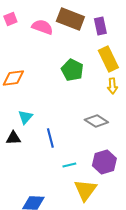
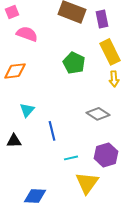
pink semicircle: (42, 27) -> (27, 34), moved
black triangle: (13, 138) -> (14, 141), moved

